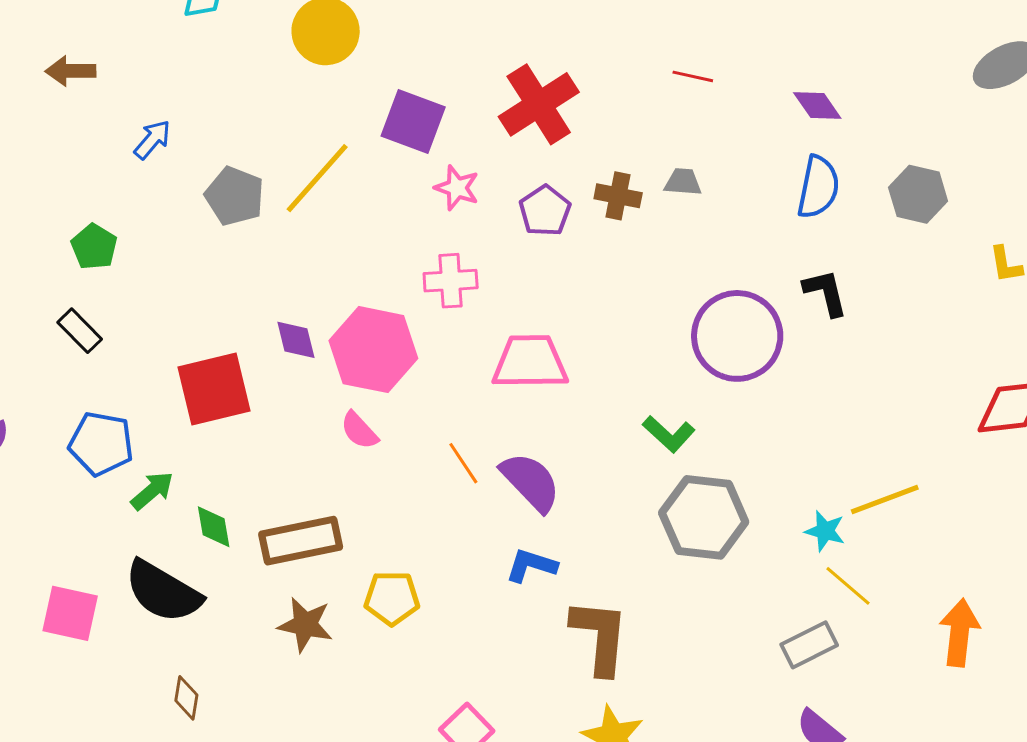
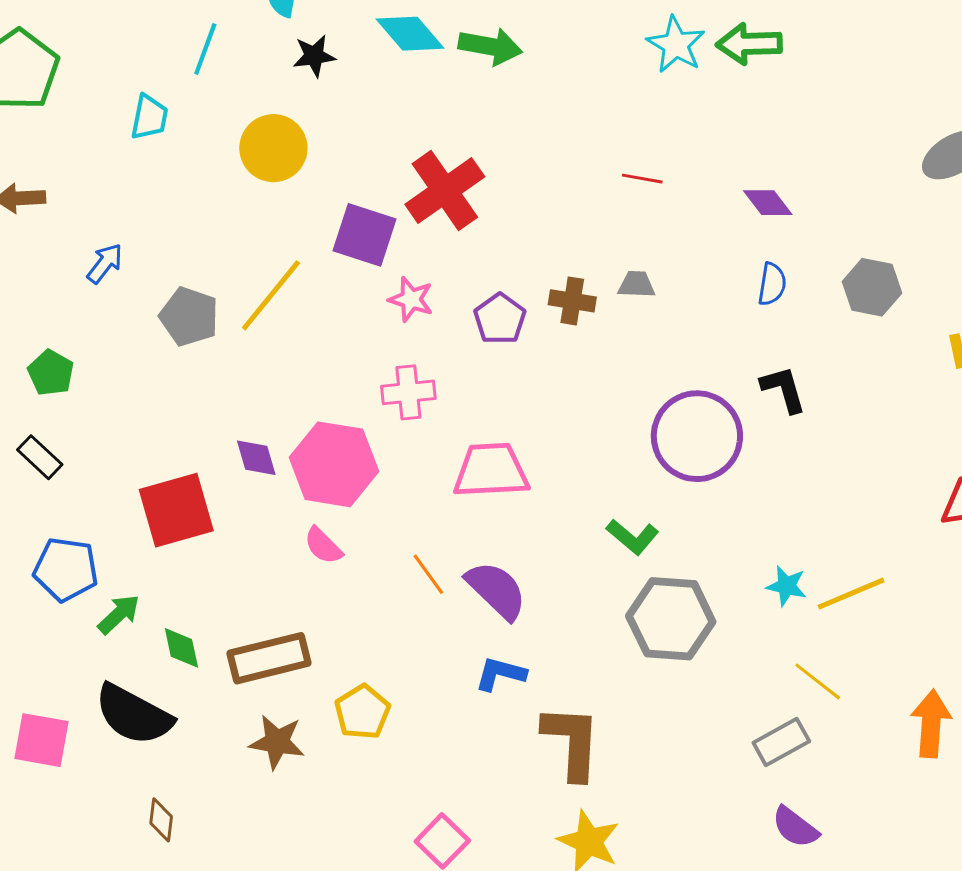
red cross: (539, 104) -> (445, 191), moved
blue semicircle: (818, 187) -> (772, 284), size x0.7
cyan star: (825, 531) -> (786, 586), moved
yellow pentagon: (392, 598) -> (362, 712), turned -30

